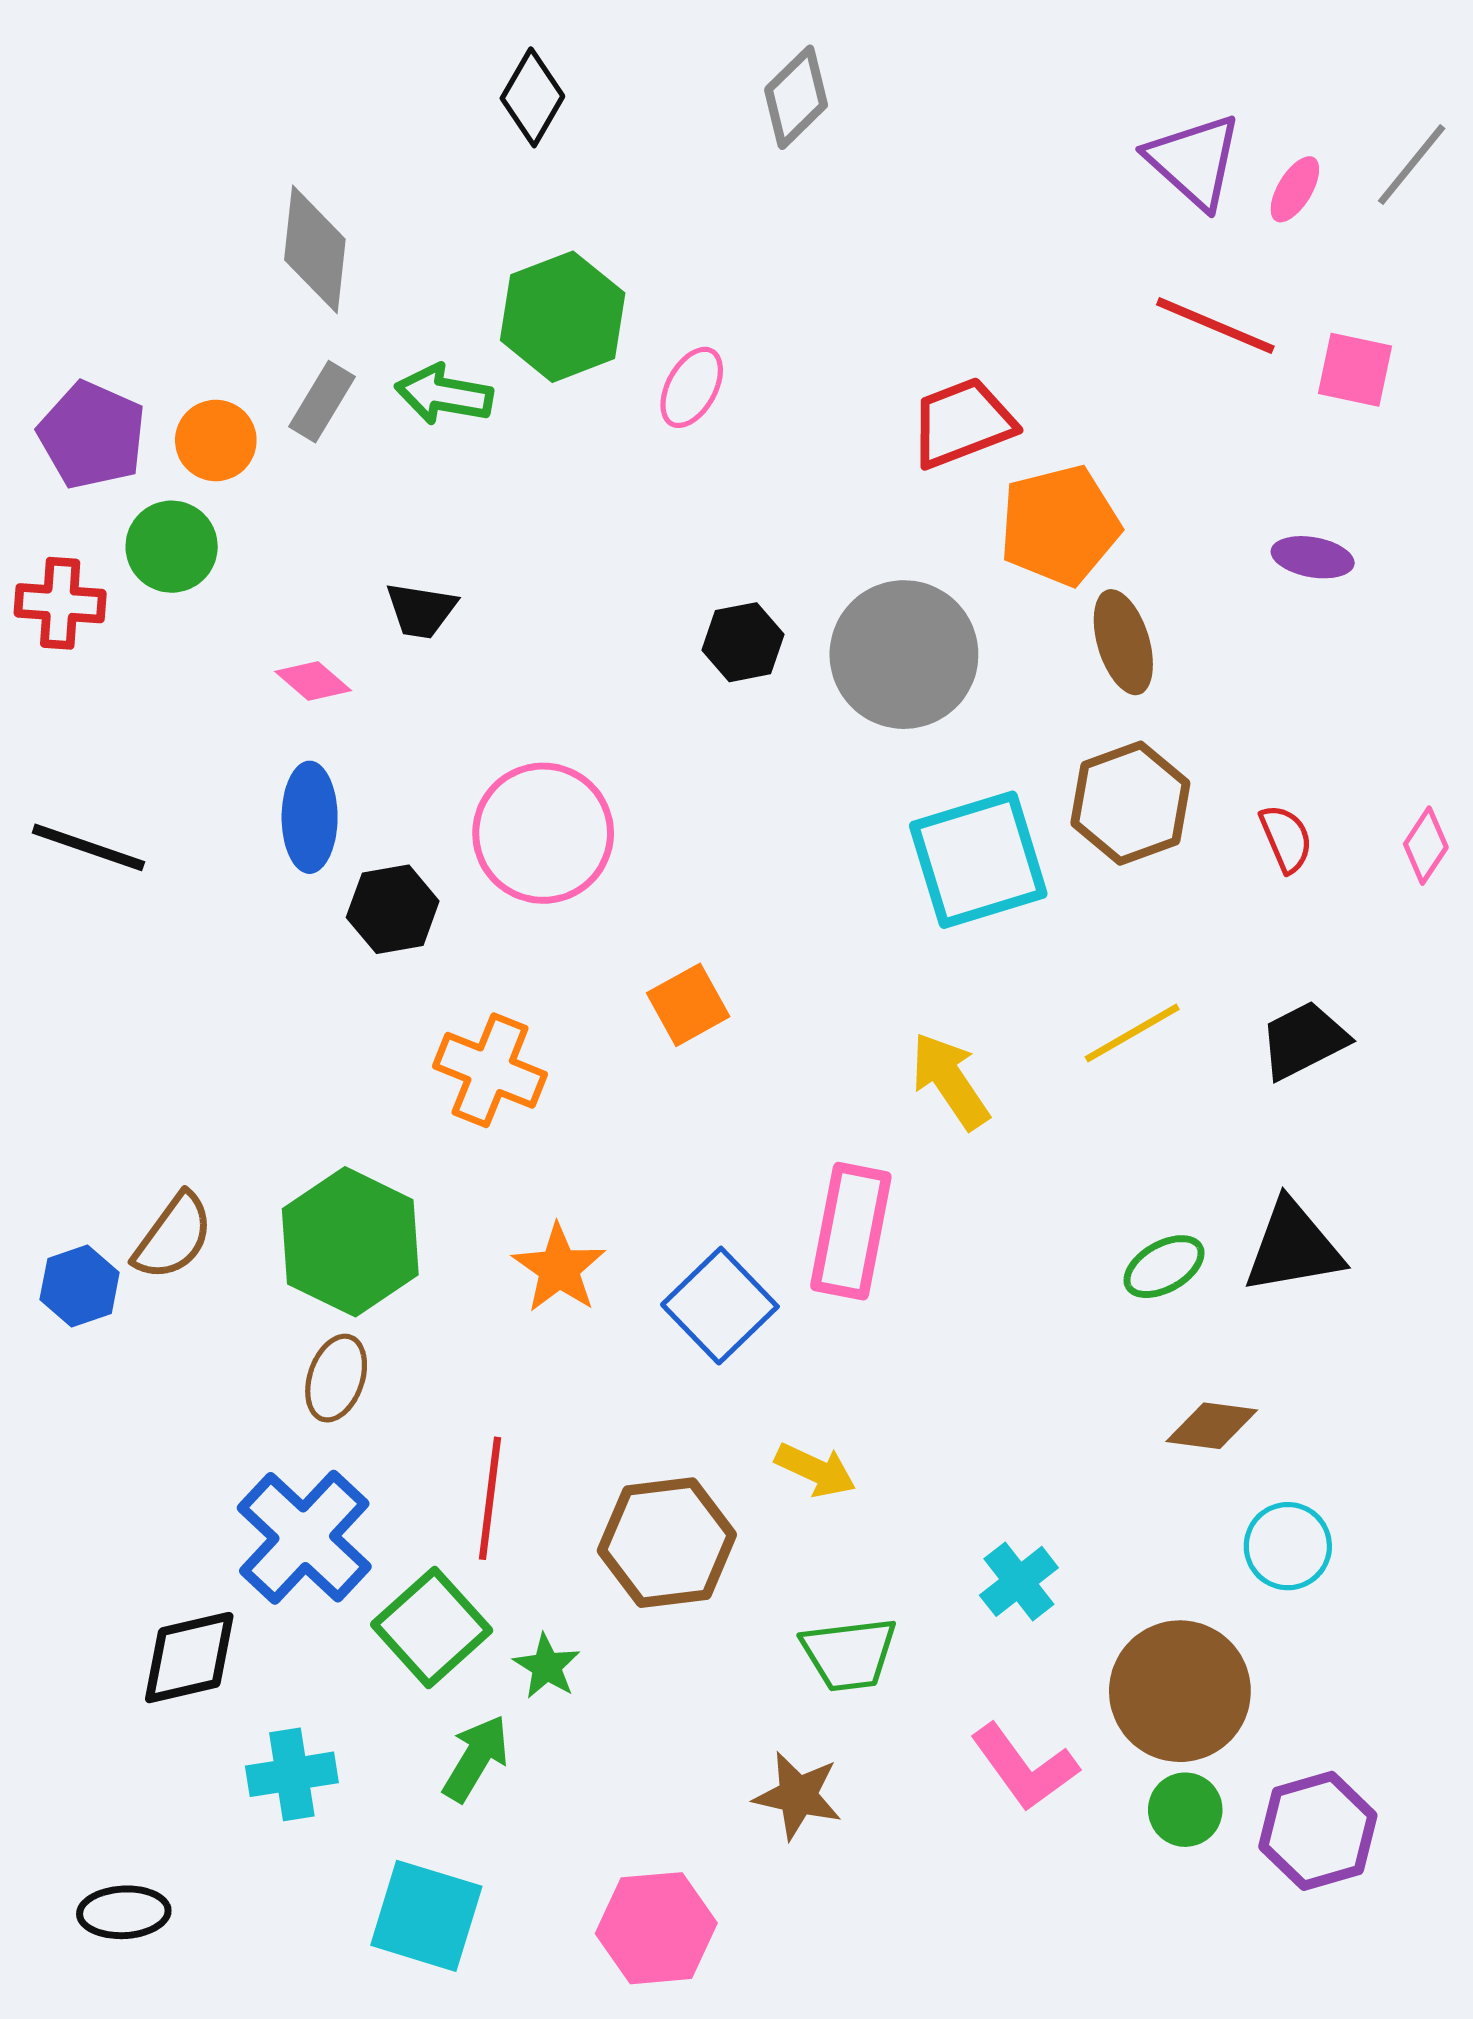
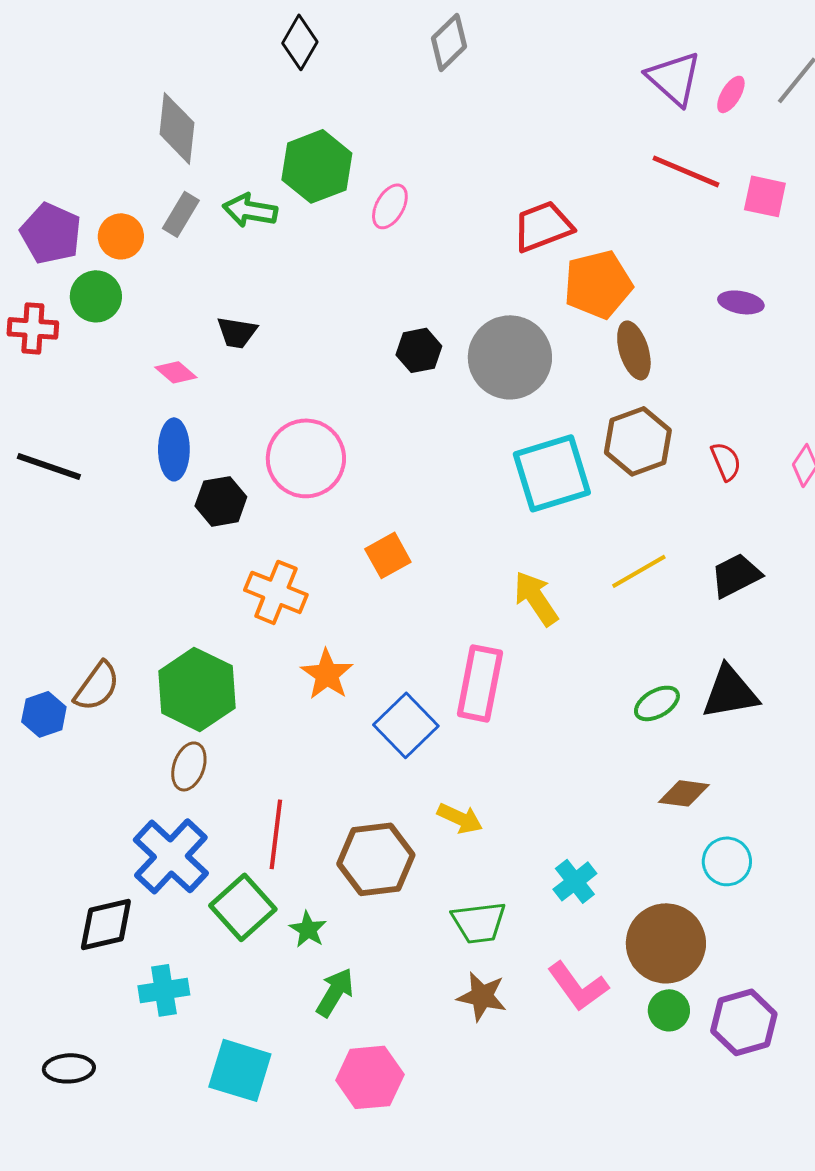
orange star: (559, 1268) -> (327, 674), moved
green arrow: (476, 1758) -> (335, 992), moved
brown star: (798, 1796) -> (482, 996), moved

